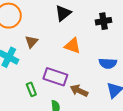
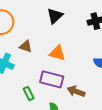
brown triangle: (32, 42) -> (26, 46), turned -48
orange triangle: (73, 46) -> (57, 53), moved

